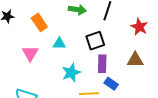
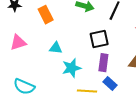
cyan triangle: (59, 44) -> (56, 48), moved
pink triangle: (30, 53) -> (18, 43), moved, turned 36

